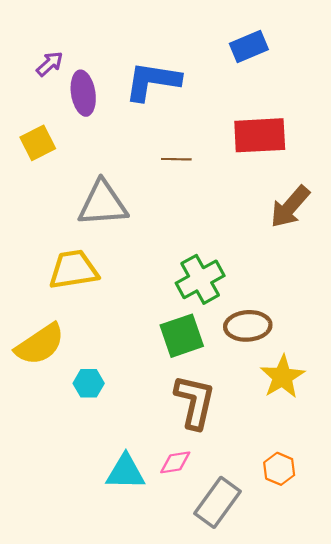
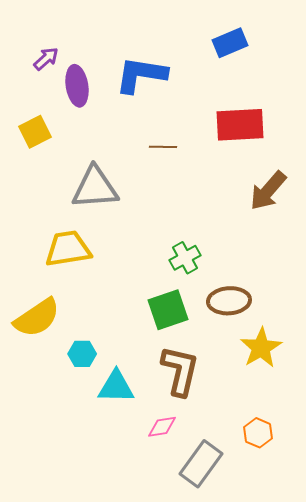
green cross: (200, 279) -> (185, 258), size x0.7
cyan triangle: (125, 472) -> (116, 387), moved

